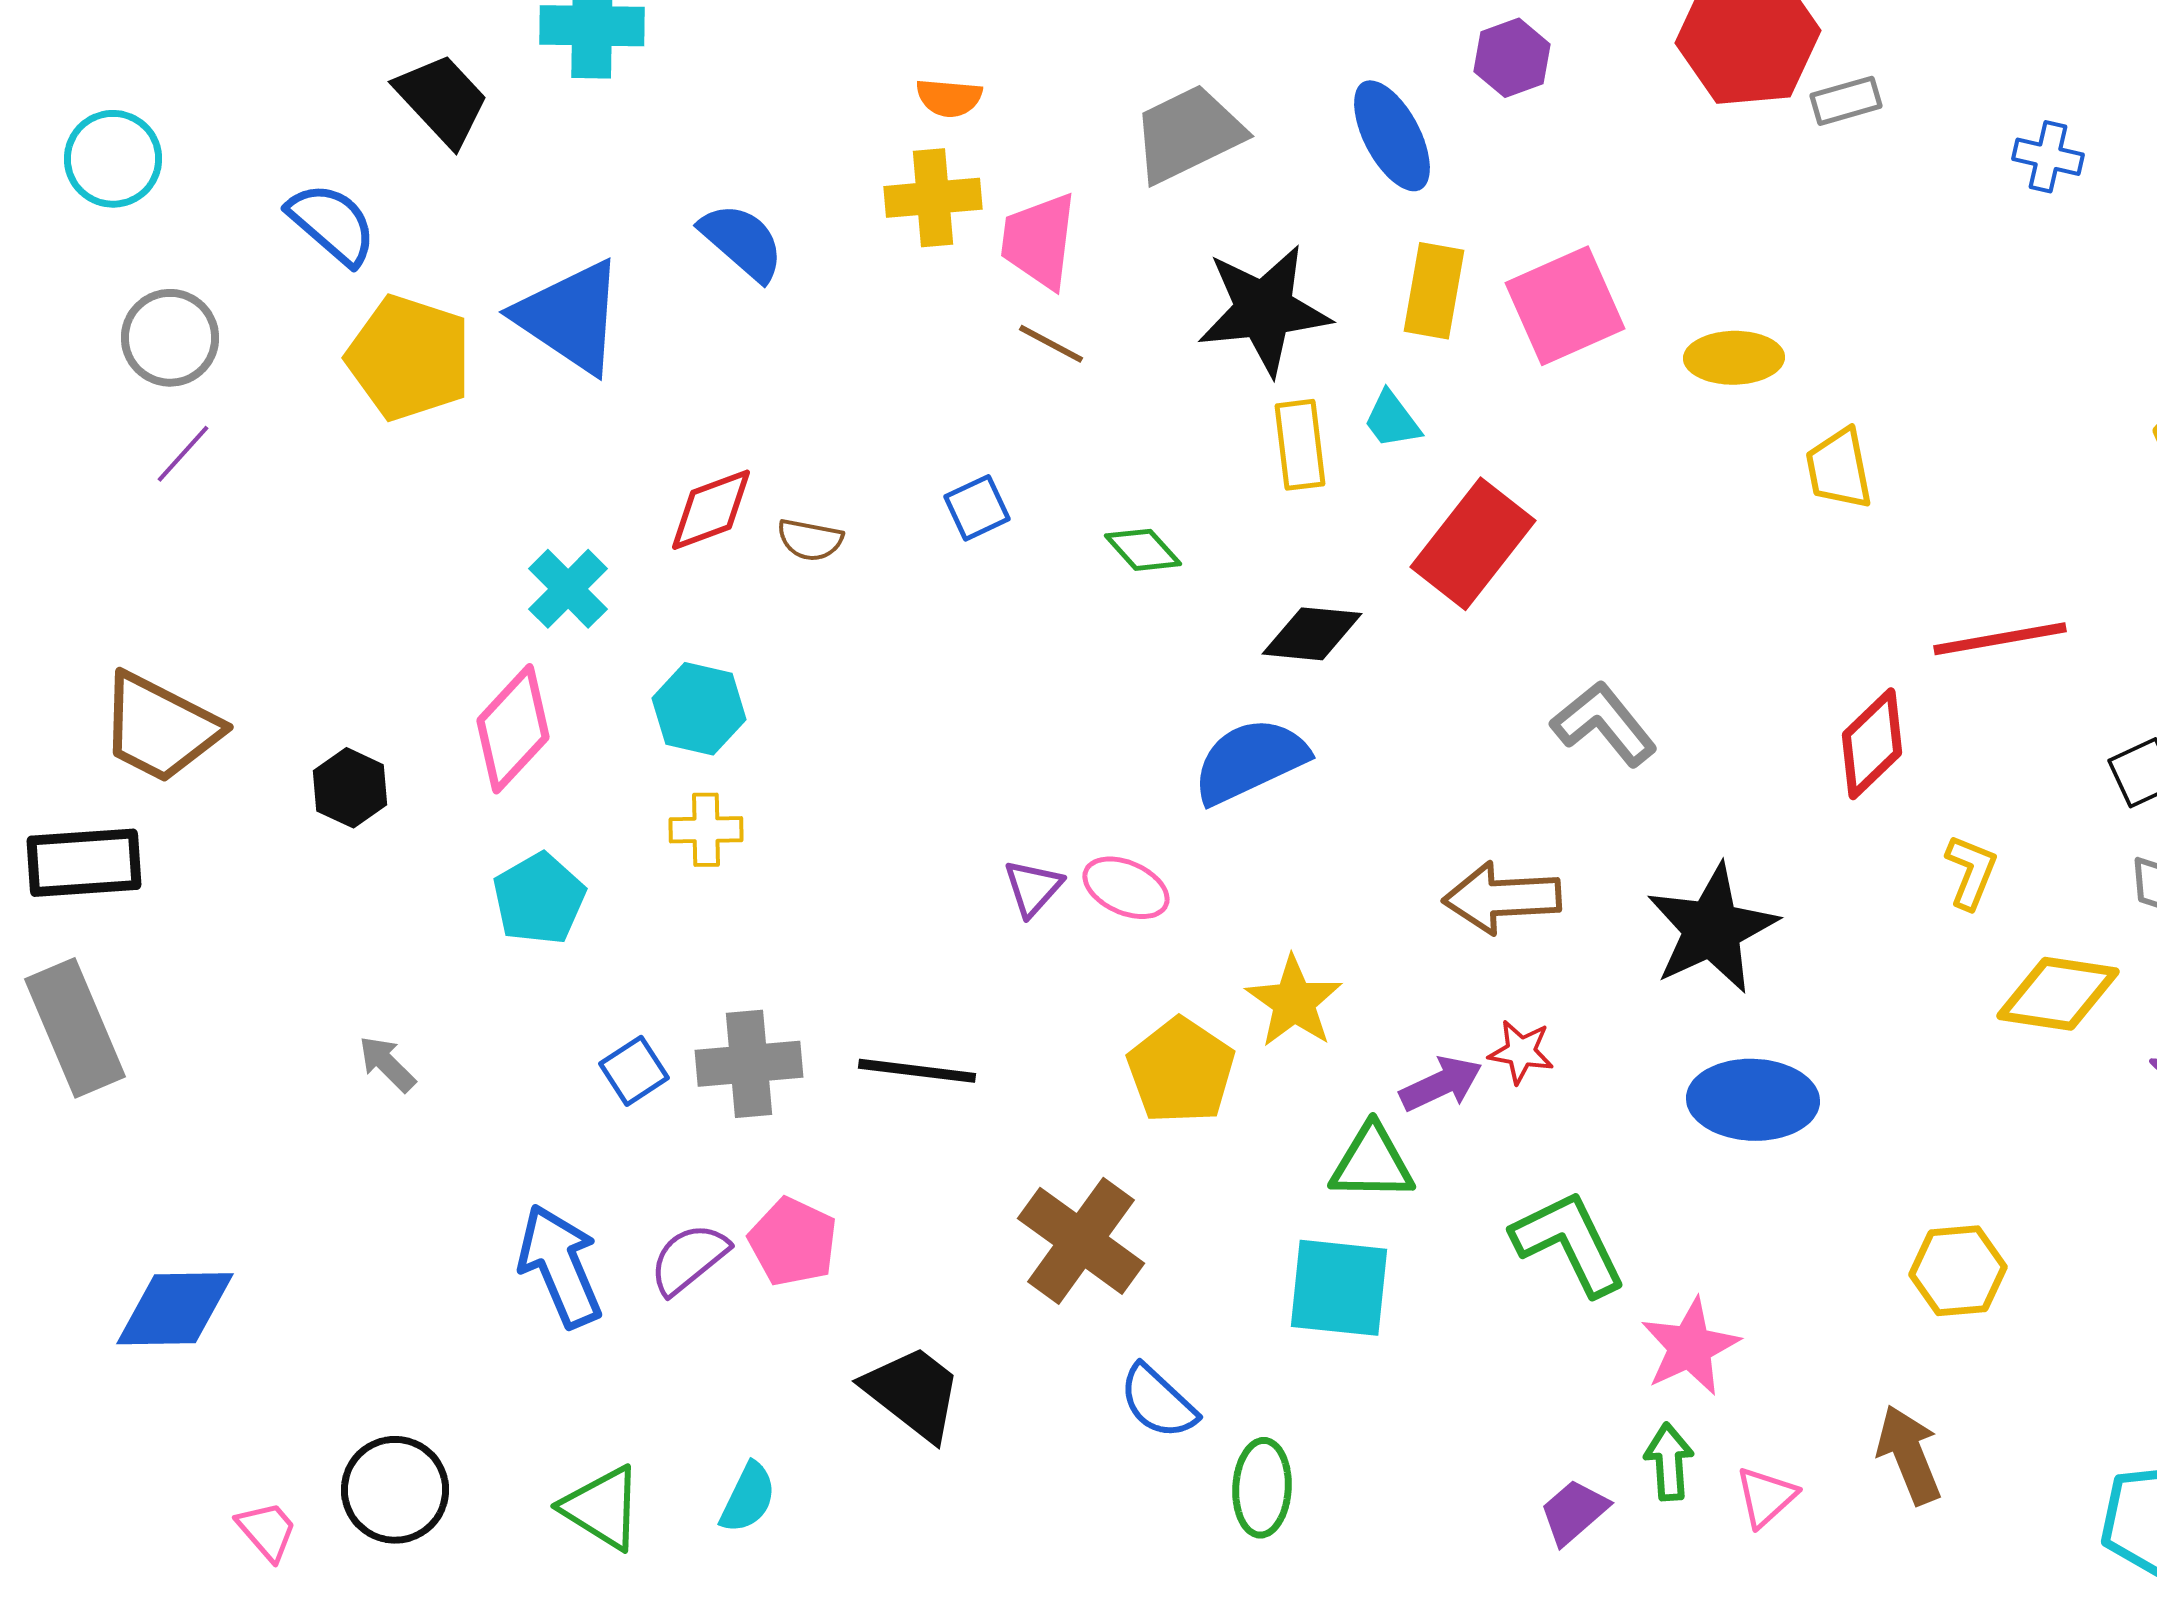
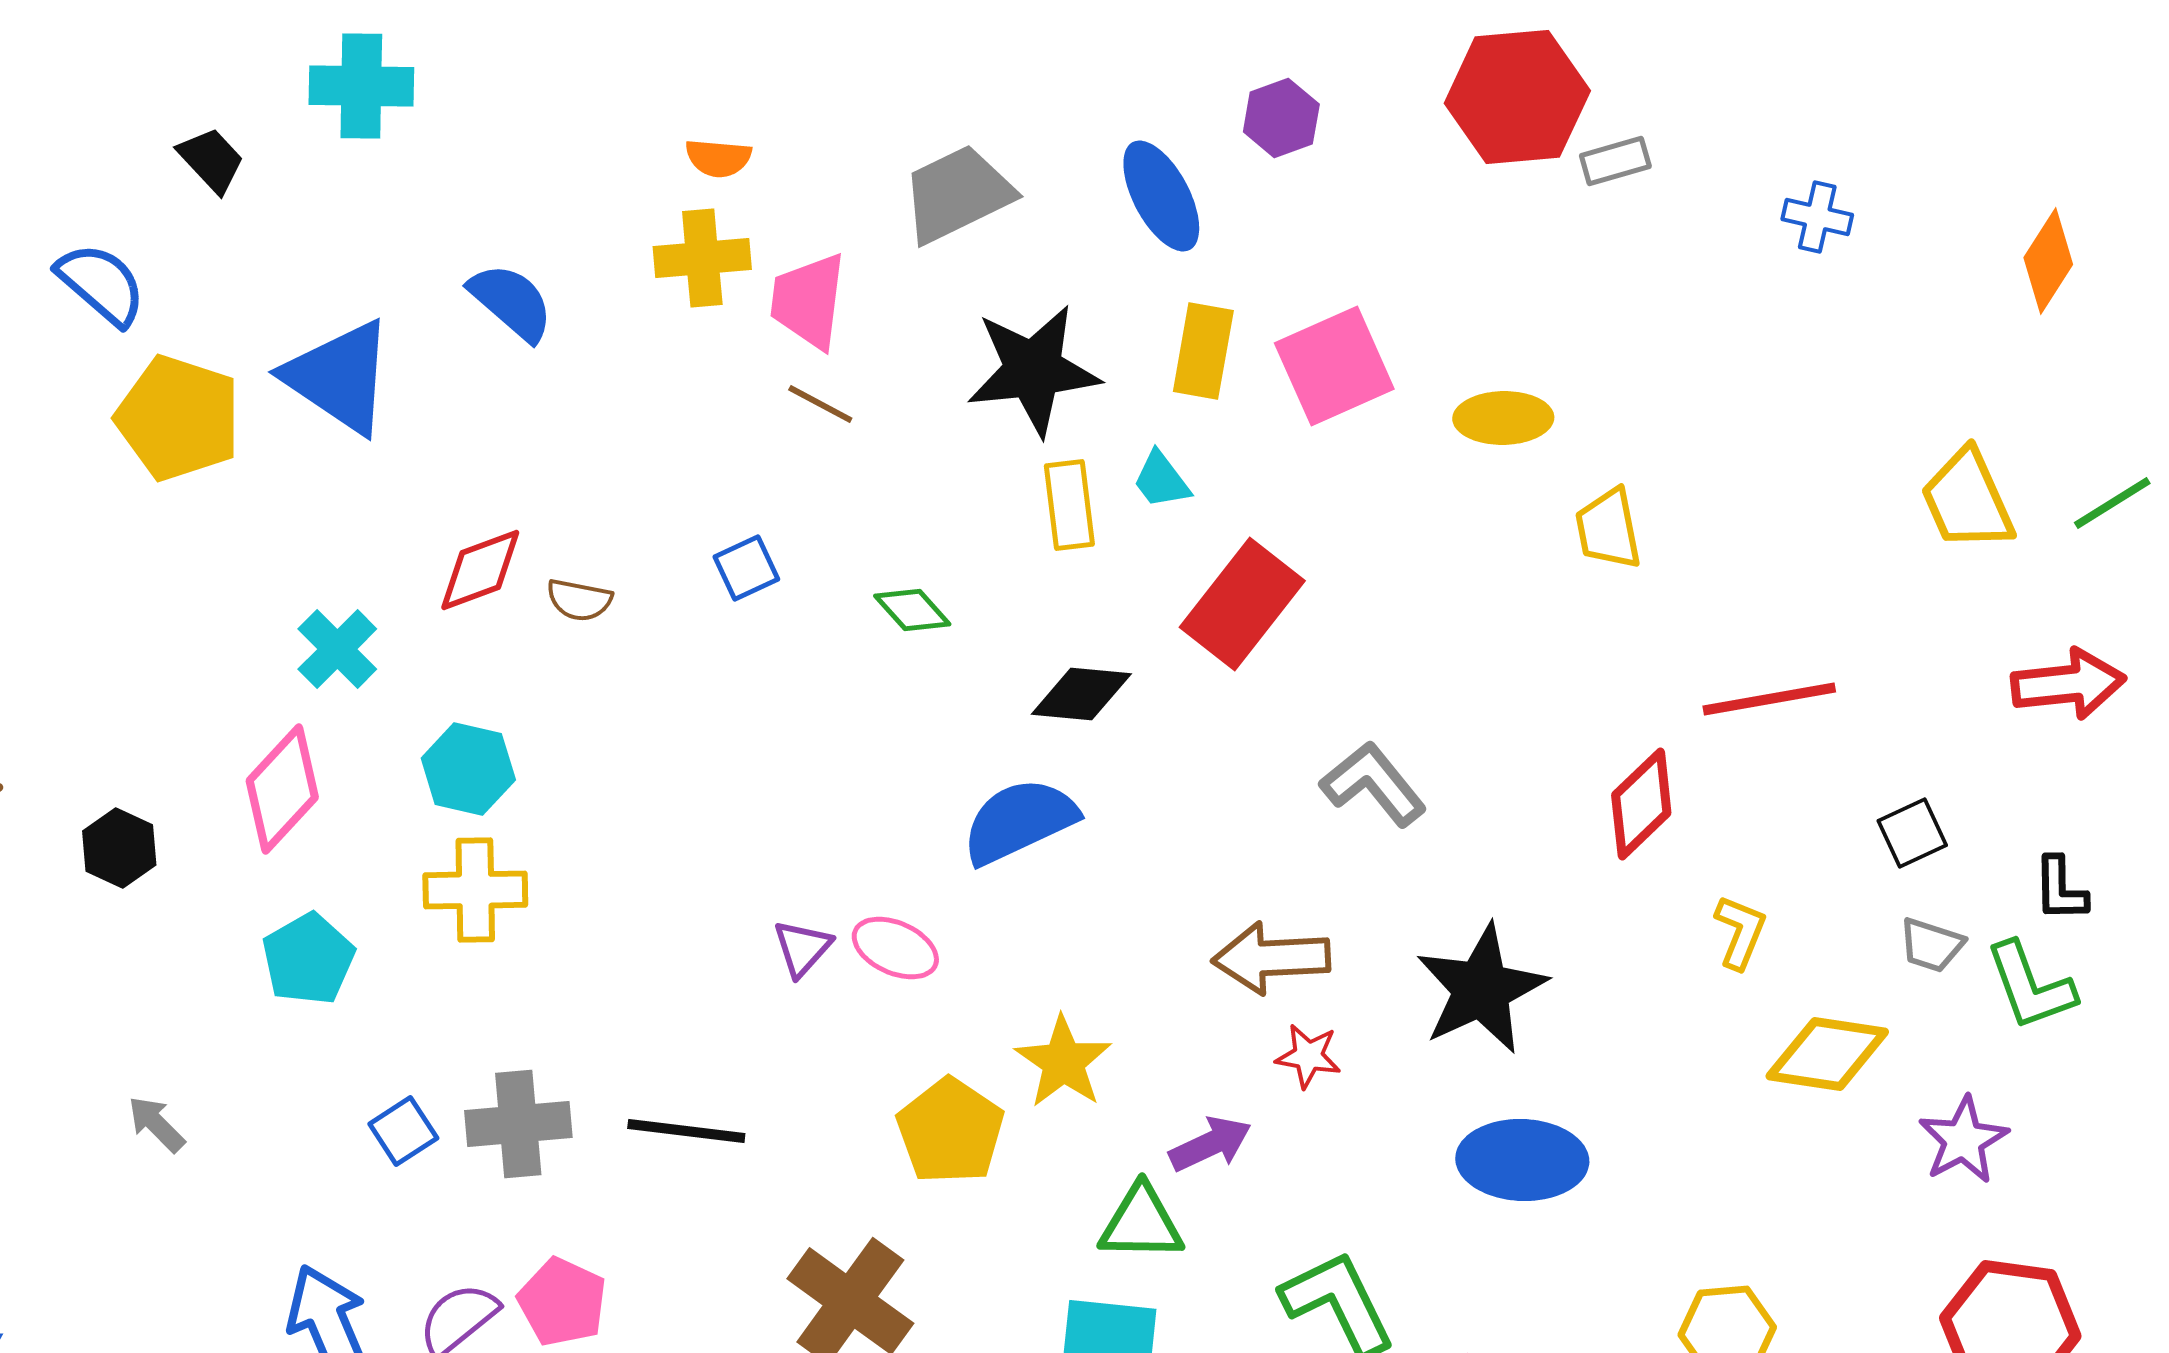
black trapezoid: (442, 100) -> (211, 160), size x0.7
yellow cross: (706, 830) -> (475, 890), size x1.4
red star: (1521, 1052) -> (1308, 1056), moved

